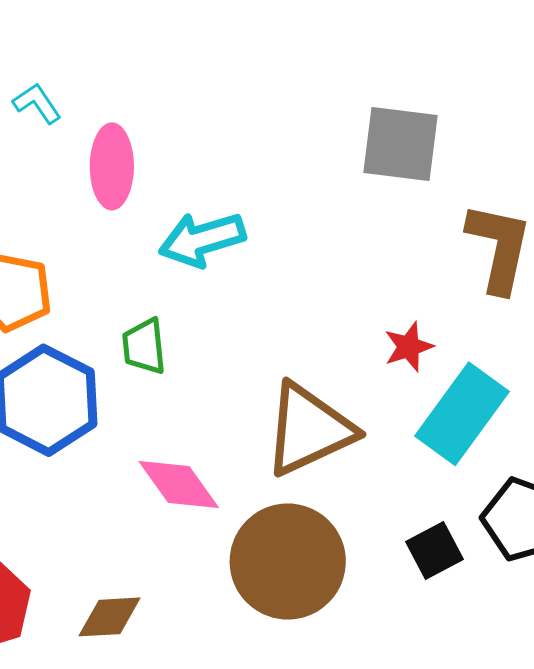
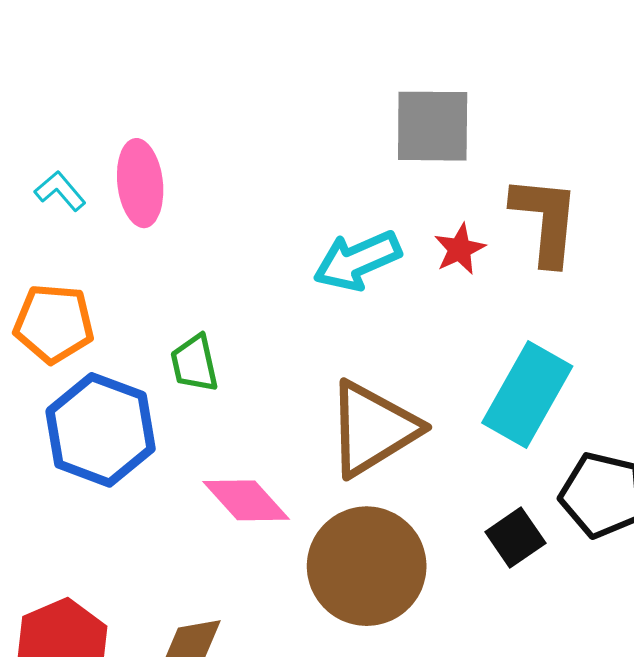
cyan L-shape: (37, 103) -> (60, 191), moved
cyan arrow: (202, 239) -> (357, 261), moved
red star: (409, 347) -> (460, 249), moved

